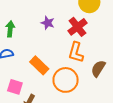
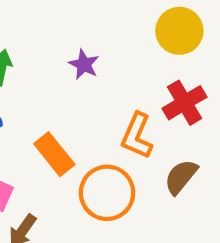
red cross: (78, 27) -> (185, 103), moved

